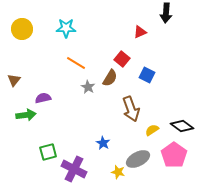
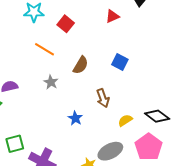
red square: (122, 59) -> (66, 24), moved
gray star: (88, 87) -> (51, 82), moved
brown arrow: (131, 109) -> (103, 98), size x0.7
blue star: (103, 143) -> (75, 118), moved

